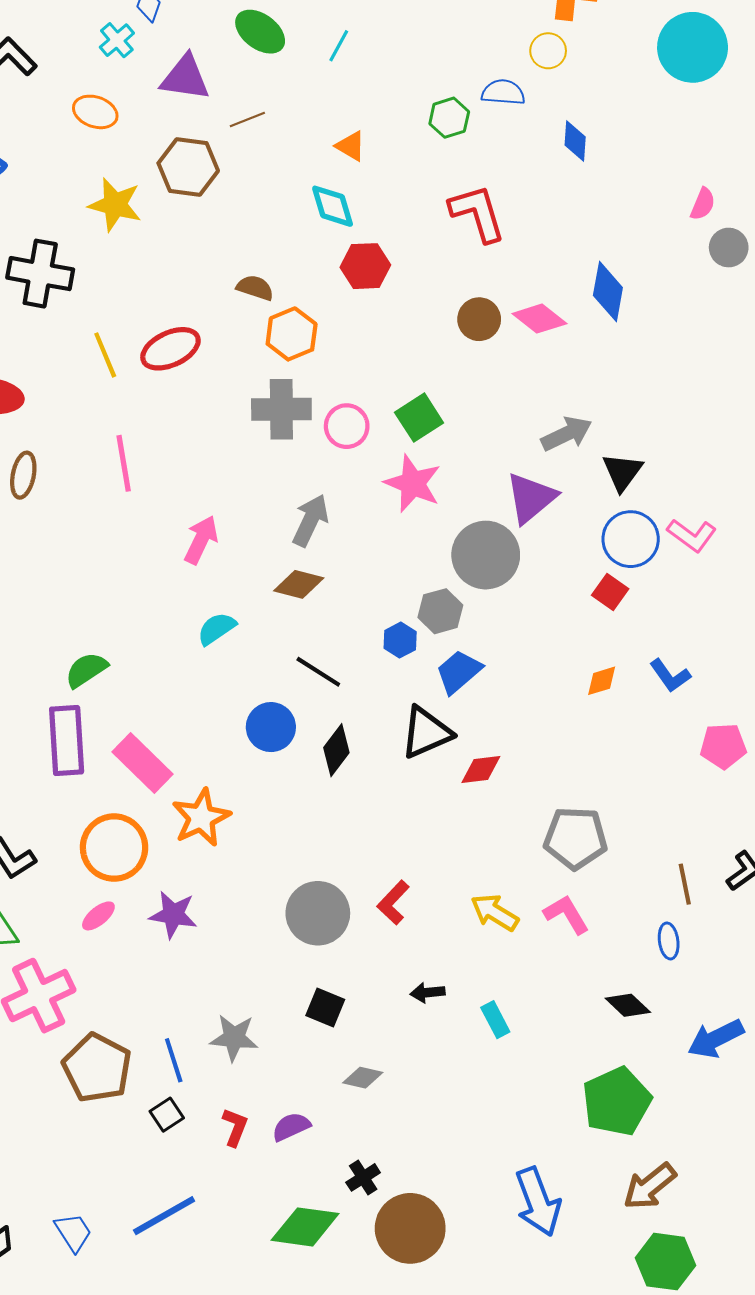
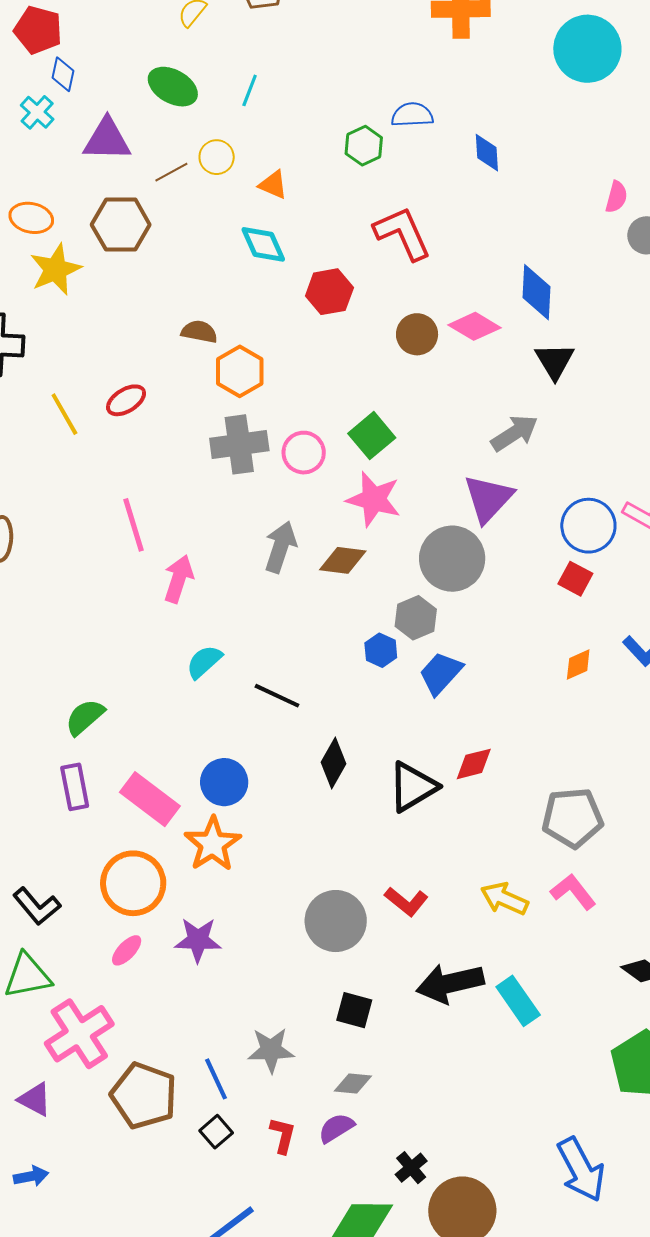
yellow circle: (548, 51) -> (217, 157), moved
orange ellipse: (95, 112) -> (31, 218), moved
yellow star: (115, 205) -> (55, 269), turned -30
red hexagon: (365, 266) -> (329, 292), moved
red ellipse: (170, 349) -> (126, 400), size x0.7
pink line: (124, 463) -> (134, 525), moved
black triangle: (622, 472) -> (555, 361), moved
brown diamond: (299, 584) -> (343, 560), moved
black line: (318, 672) -> (277, 696), moved
blue circle: (271, 727) -> (224, 782), moved
black triangle: (426, 732) -> (413, 787), moved
purple rectangle: (67, 741) -> (75, 787), size x0.7
red L-shape: (393, 903) -> (406, 902), turned -87
black arrow: (428, 993) -> (450, 983), size x2.0
cyan rectangle: (495, 1020) -> (518, 1001), size x1.4
gray diamond: (363, 1078) -> (353, 1083), moved

